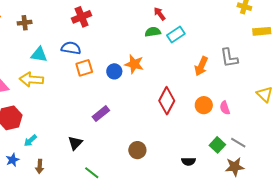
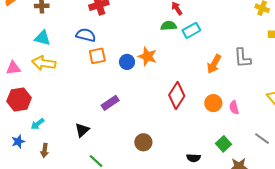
cyan triangle: (39, 54) -> (42, 38), moved
gray line: (238, 143) -> (262, 139), moved

